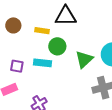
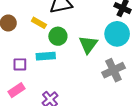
yellow rectangle: (42, 31) -> (39, 23), turned 32

